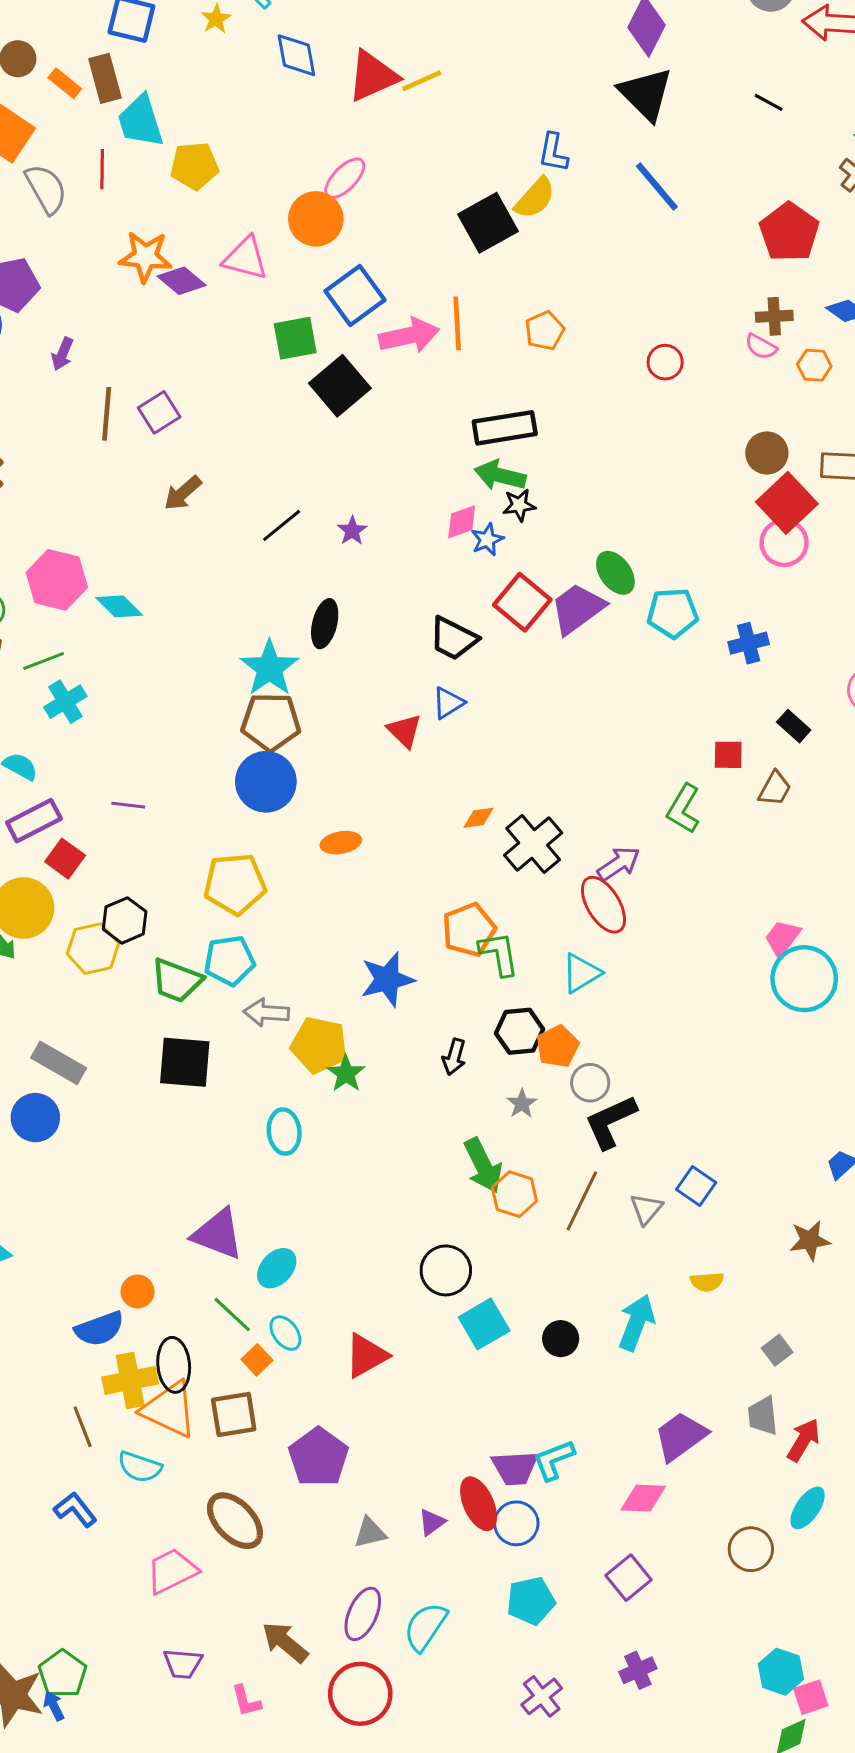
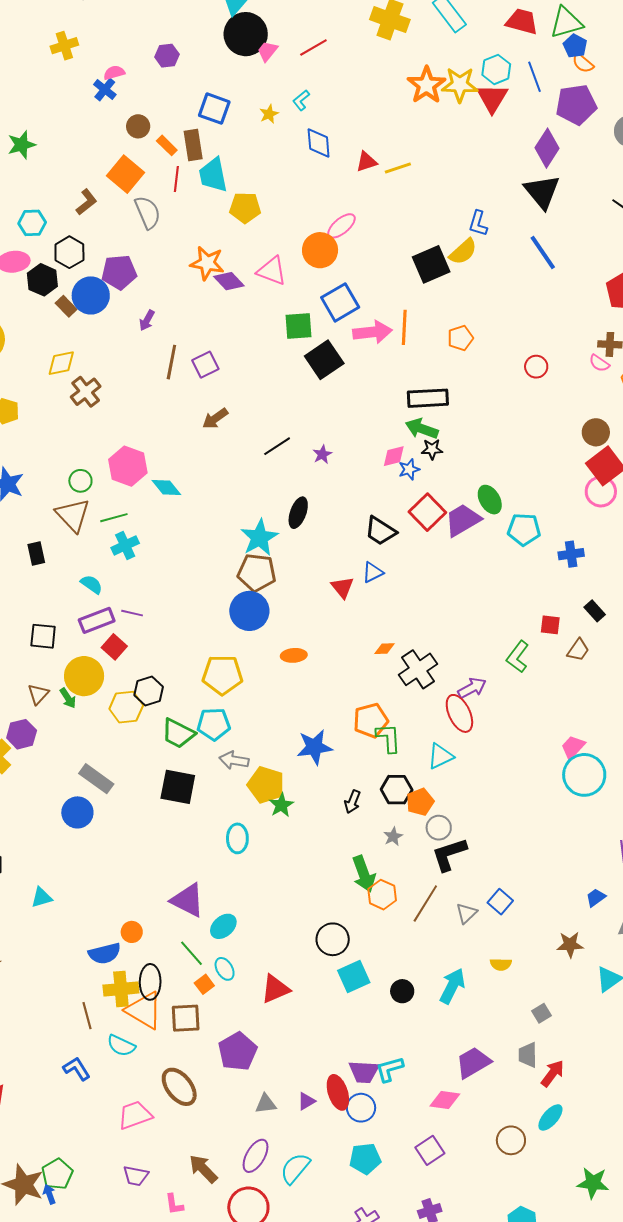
red triangle: (373, 76) -> (366, 162), size x0.6
red line: (102, 169) -> (176, 179), moved
purple line: (128, 805) -> (132, 613), moved

